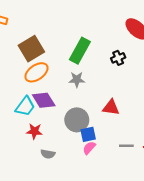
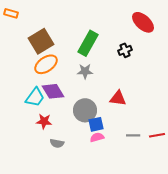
pink semicircle: (89, 148) -> (97, 137), turned 32

